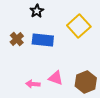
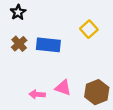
black star: (37, 11) -> (18, 12), moved
yellow square: (79, 26) -> (89, 29), size x0.7

